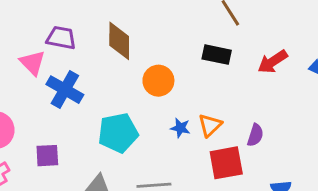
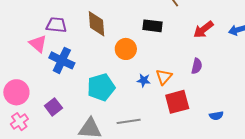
black rectangle: (217, 55) -> (153, 26), moved
purple semicircle: (255, 135) -> (197, 66), moved
purple square: (47, 156) -> (53, 107), turned -30

